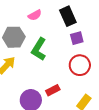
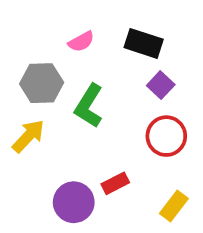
black rectangle: (68, 16) -> (144, 43), turned -48
purple square: (77, 38) -> (161, 85), turned -32

